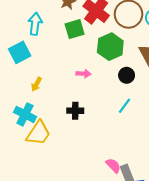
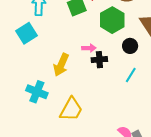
yellow arrow: (36, 84) -> (61, 65), moved, size x1.6
black cross: (75, 111) -> (99, 60), moved
yellow trapezoid: (38, 133) -> (71, 109), moved

